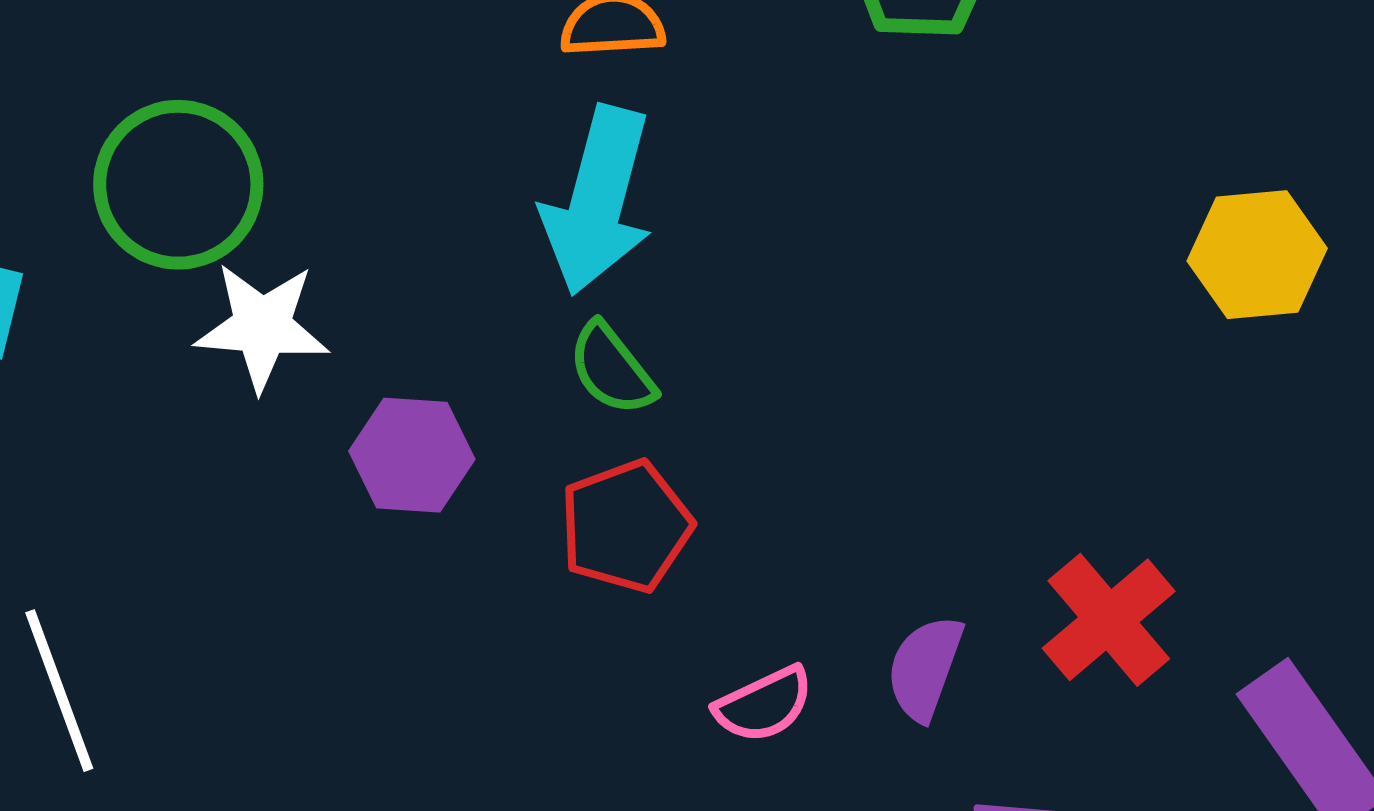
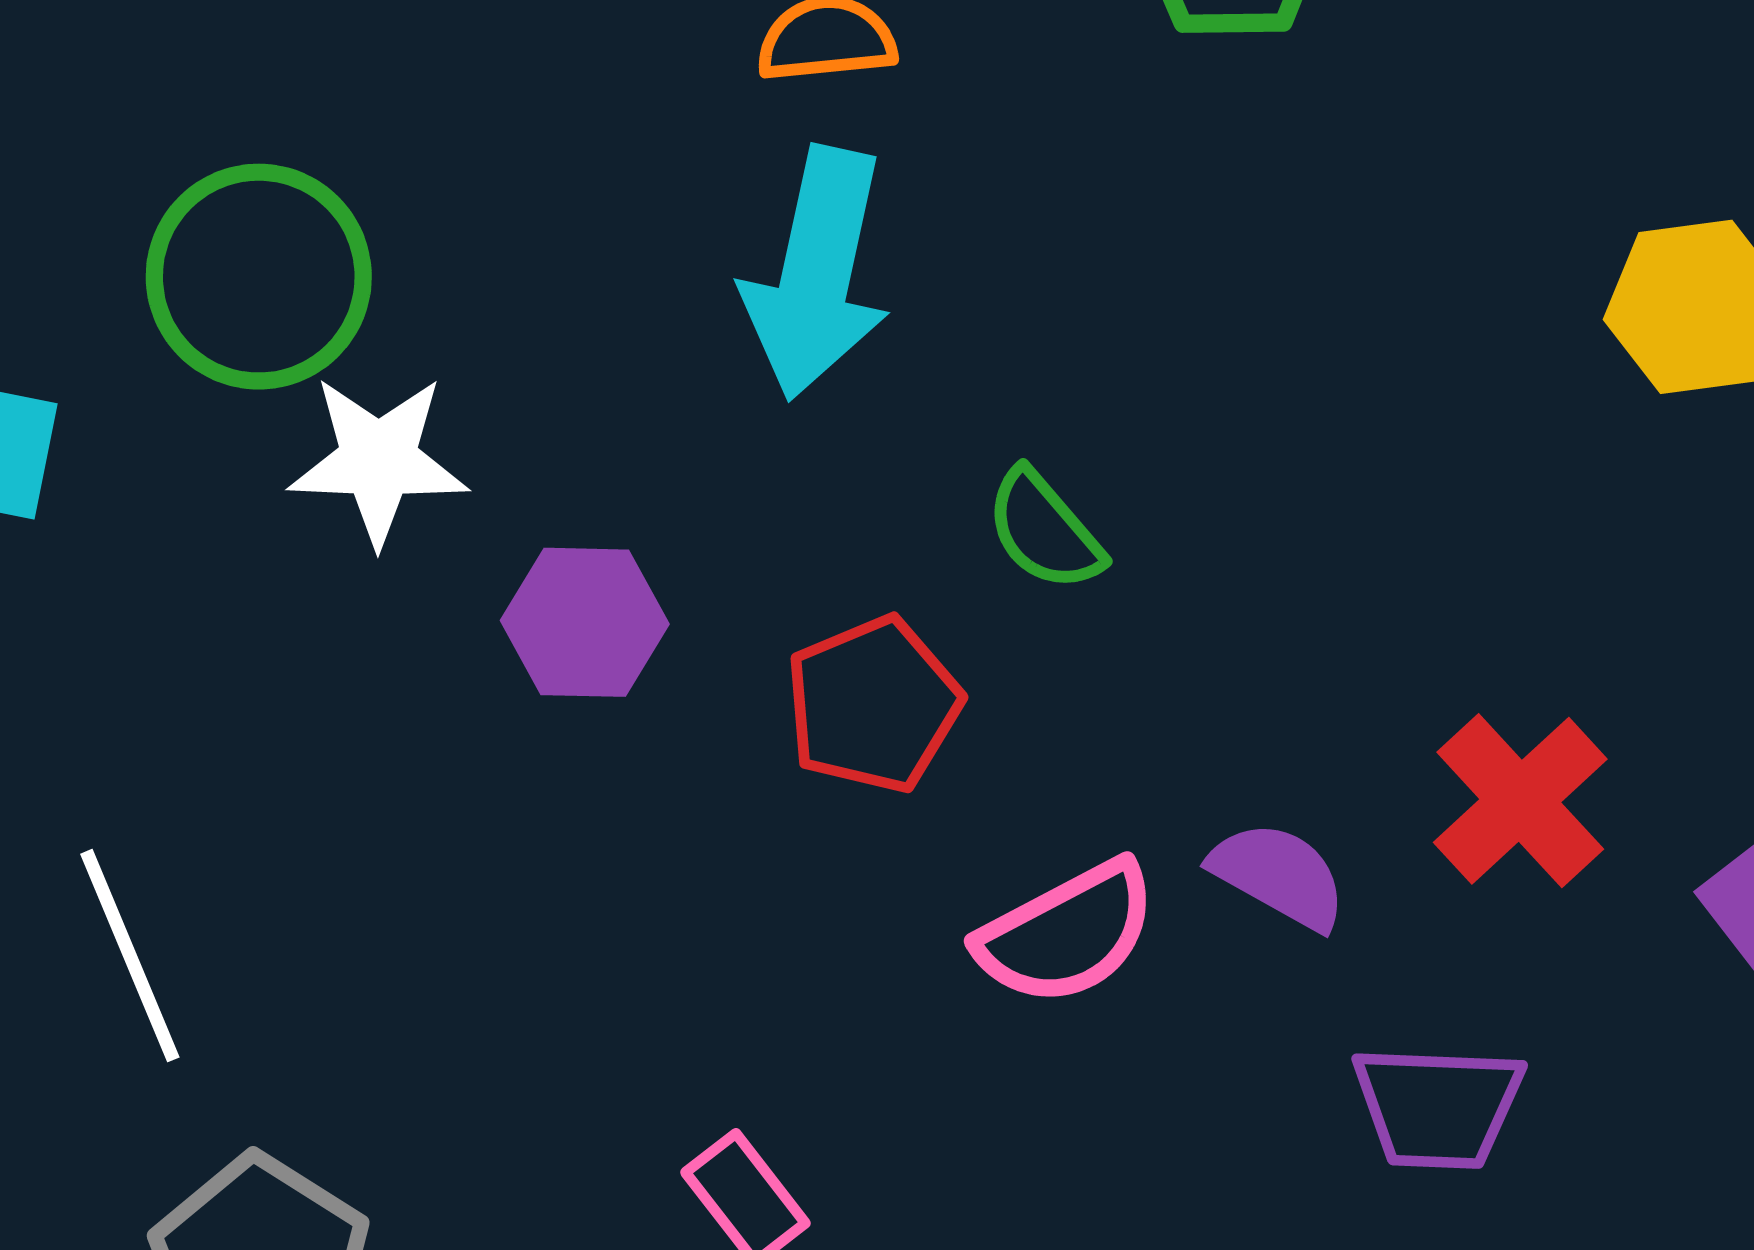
green semicircle: (612, 369) -> (1044, 530), moved
purple semicircle: (925, 668) -> (1279, 875), turned 102
pink semicircle: (764, 705) -> (1067, 933), size x1.4

